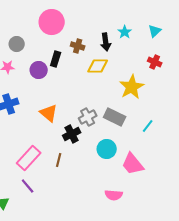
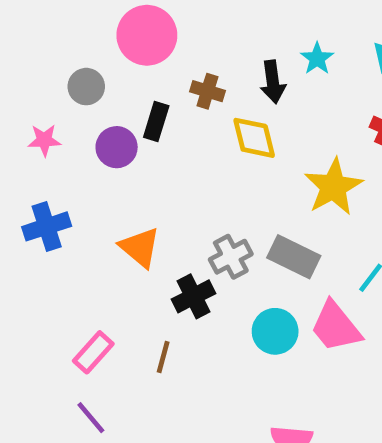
gray circle: (17, 44) -> (86, 87), moved
yellow diamond: (98, 66) -> (254, 138), turned 75
pink rectangle: (29, 158) -> (93, 352), size x0.7
pink trapezoid: (133, 164) -> (336, 327), moved

